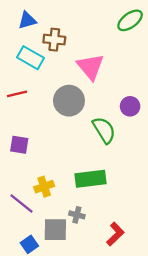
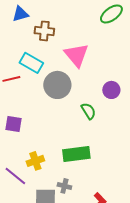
cyan rectangle: (31, 58) -> (31, 63), moved
green semicircle: (104, 130) -> (88, 111), size x0.7

